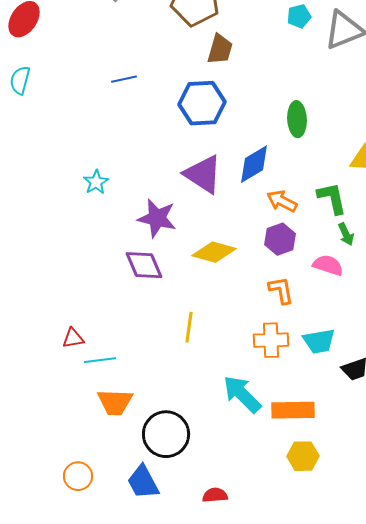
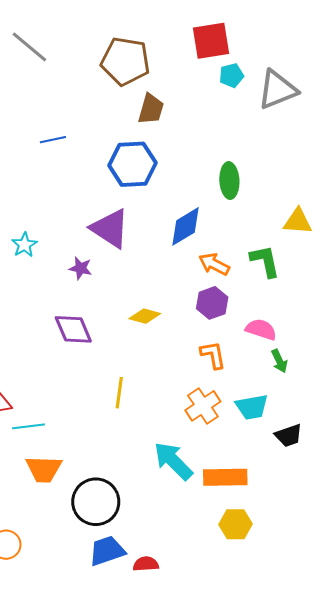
purple triangle: (203, 174) -> (110, 228), moved
purple star: (157, 218) -> (80, 268), moved, size x0.6
green arrow: (346, 234) -> (279, 361), moved
yellow diamond: (214, 252) -> (145, 316), size x0.7
orange cross: (271, 340) -> (203, 406), turned -32
blue trapezoid: (143, 482) -> (107, 551), moved, turned 99

